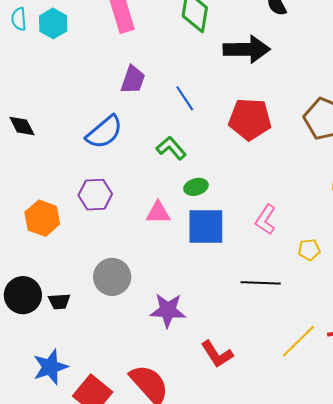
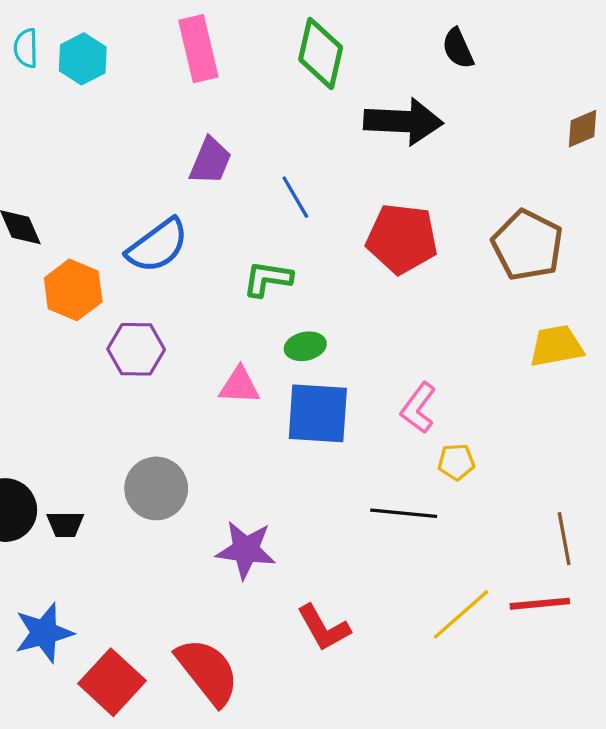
green L-shape: (171, 148) -> (268, 279), turned -44
orange hexagon: (42, 218) -> (73, 290), moved
yellow pentagon: (309, 250) -> (456, 462), moved

